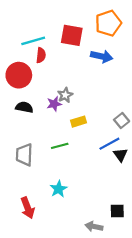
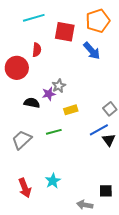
cyan line: (33, 41) -> (34, 18), moved
blue arrow: (102, 56) -> (92, 51), turned 36
black semicircle: (24, 107) -> (32, 103), moved
gray trapezoid: (24, 155) -> (22, 140), turned 45
cyan star: (59, 189) -> (53, 181), moved

